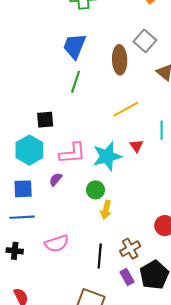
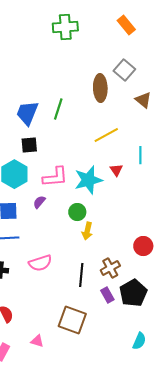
blue trapezoid: (75, 46) -> (27, 113), moved

